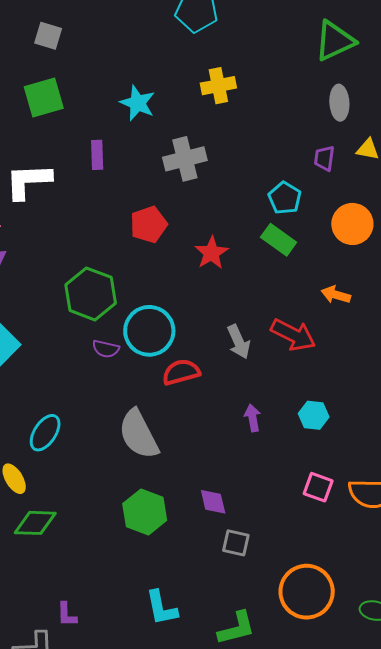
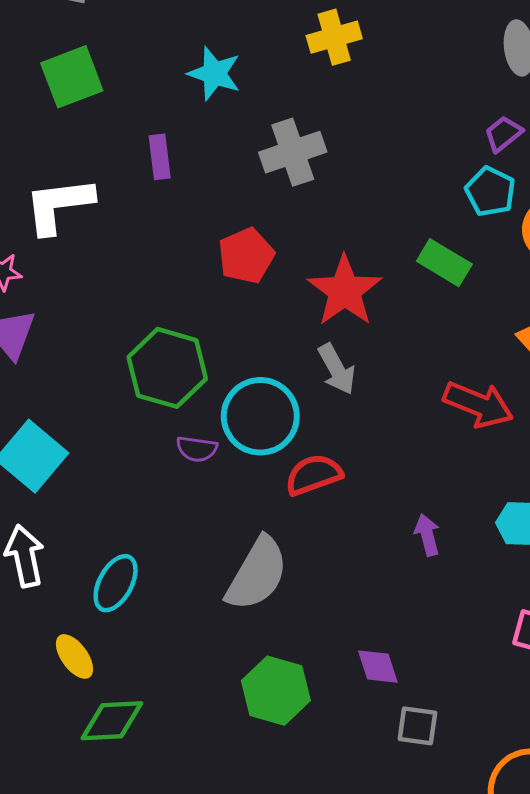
purple trapezoid: (324, 158) -> (503, 134), turned 48
cyan pentagon: (285, 198) -> (490, 191), moved
red star: (211, 253) -> (345, 291), size x1.4
gray arrow: (239, 342) -> (337, 369), moved
gray semicircle: (139, 434) -> (257, 574), turned -118

